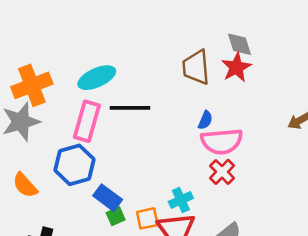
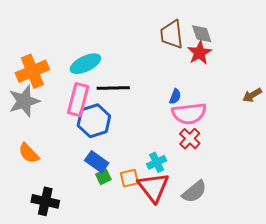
brown trapezoid: (196, 67) -> (172, 34), moved
blue hexagon: (74, 165) -> (94, 121), moved

